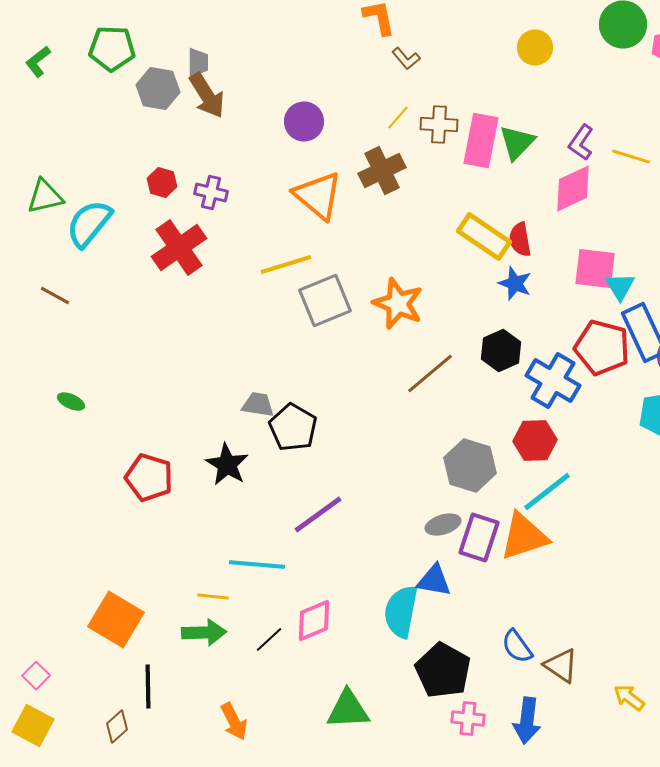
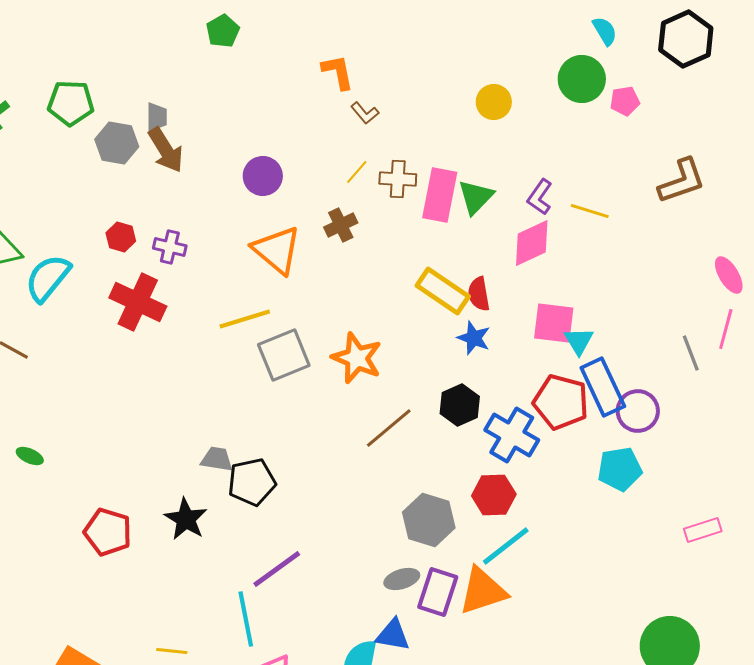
brown cross: (382, 170) -> (341, 225), size x0.7
red cross: (179, 248) -> (138, 302), turned -30
black pentagon: (293, 428) -> (252, 482), turned 30
cyan line: (257, 564) -> (246, 619), moved, turned 74

